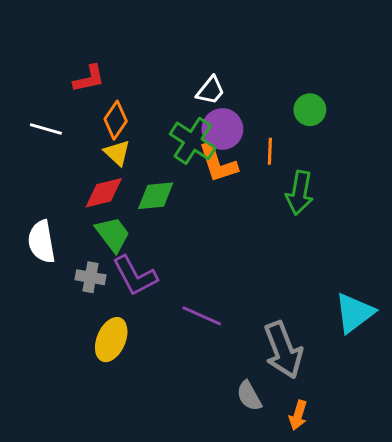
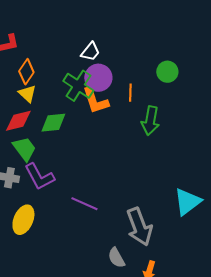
green circle: (310, 110) -> (167, 72), moved

